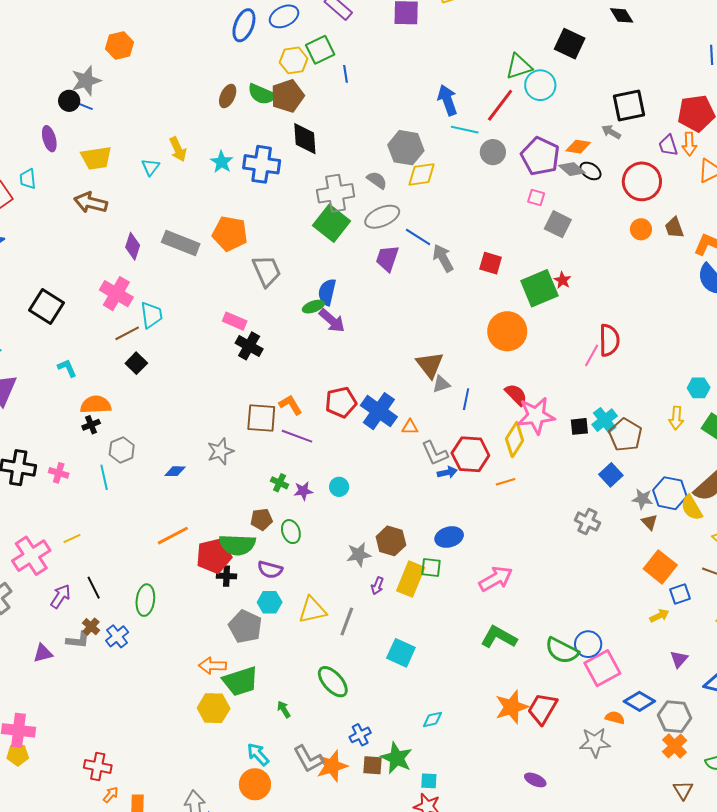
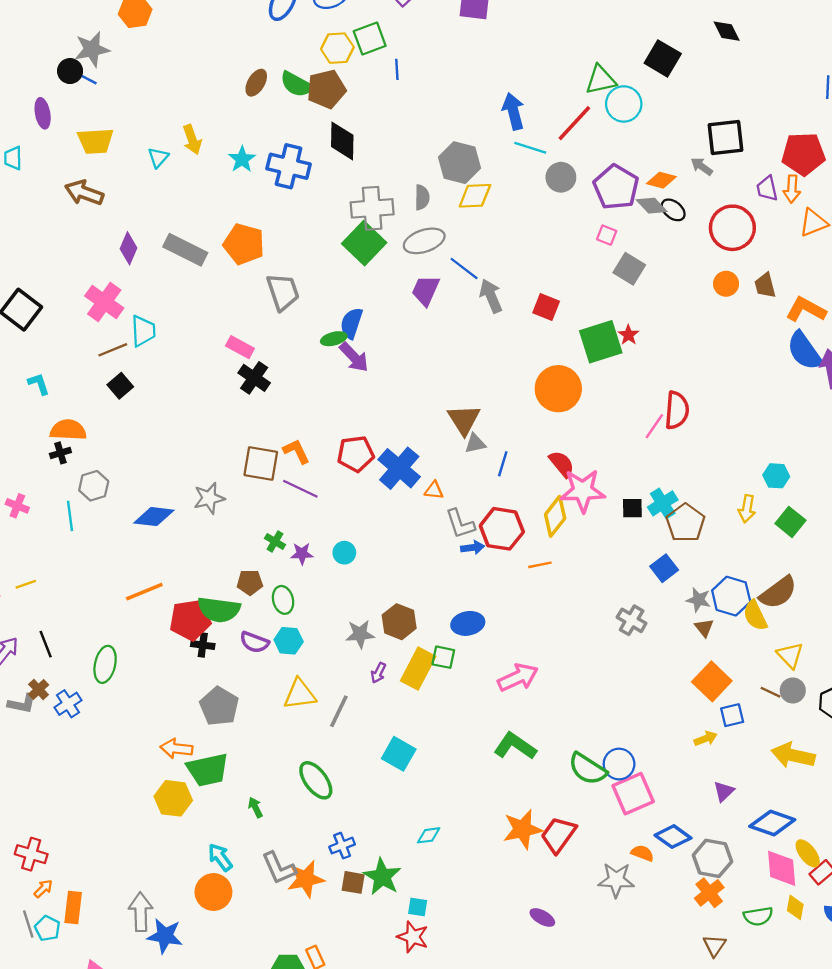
gray semicircle: (377, 180) -> (422, 197), turned 50
blue diamond: (175, 471) -> (154, 517), size x1.6
cyan hexagon: (270, 602) -> (289, 641), moved

